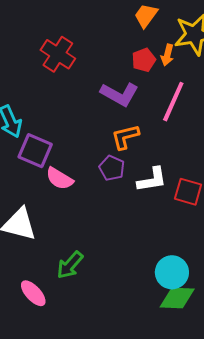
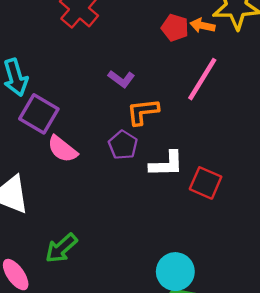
orange arrow: (167, 55) -> (202, 26), turned 80
red pentagon: (144, 60) -> (175, 28), turned 30
purple L-shape: (120, 94) -> (121, 79), moved, size x0.6

